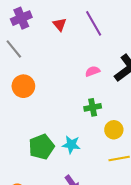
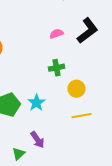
cyan star: (71, 145) -> (36, 103), turned 30

